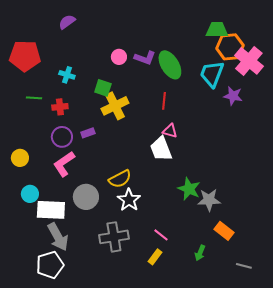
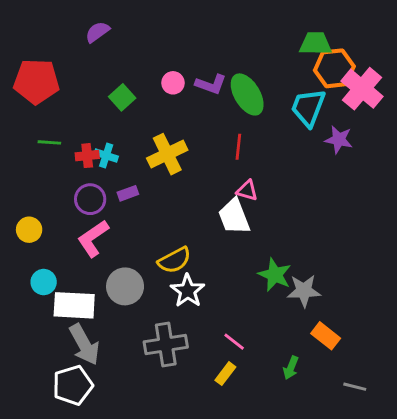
cyan cross: (67, 75) -> (106, 156), moved
green square: (103, 88) -> (122, 97), moved, turned 30

